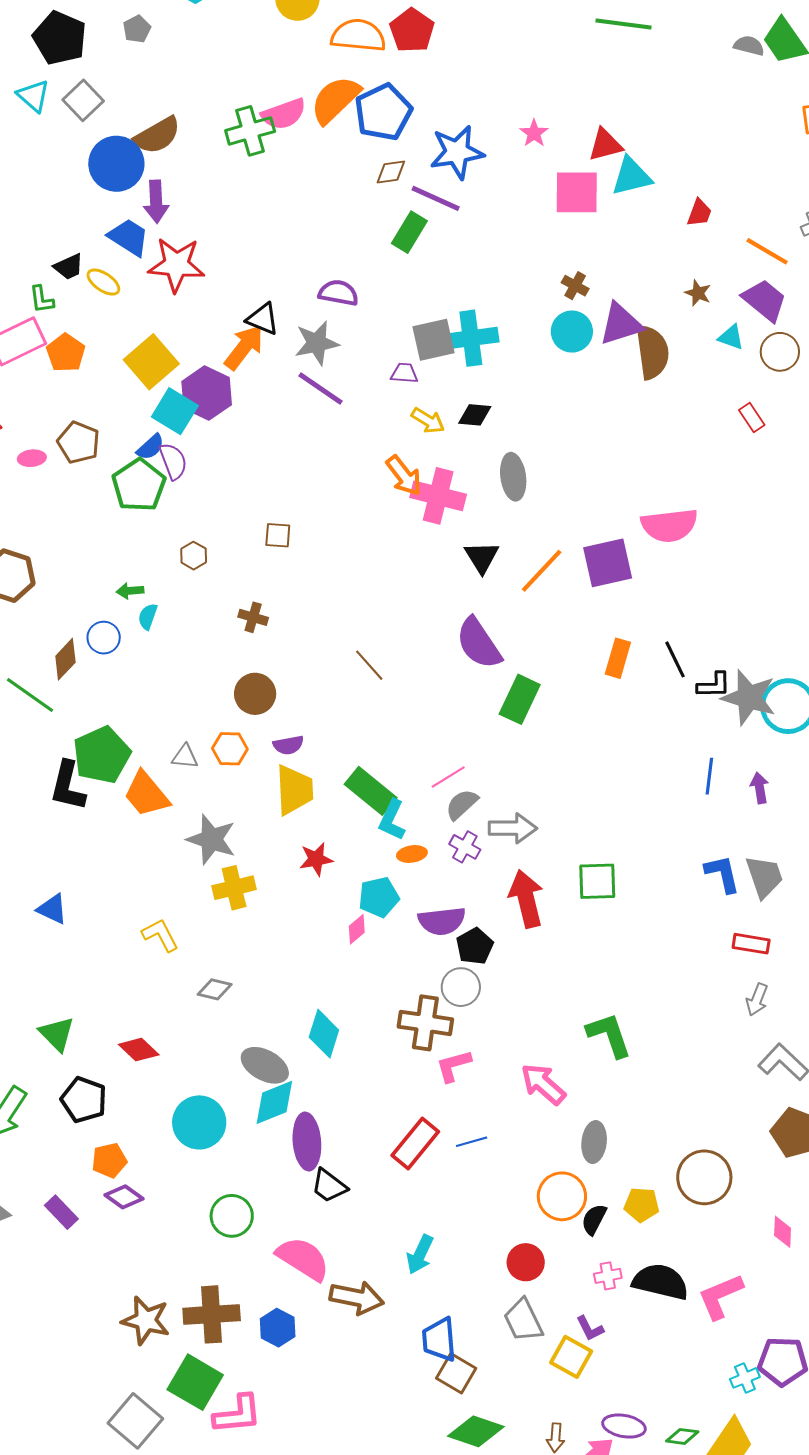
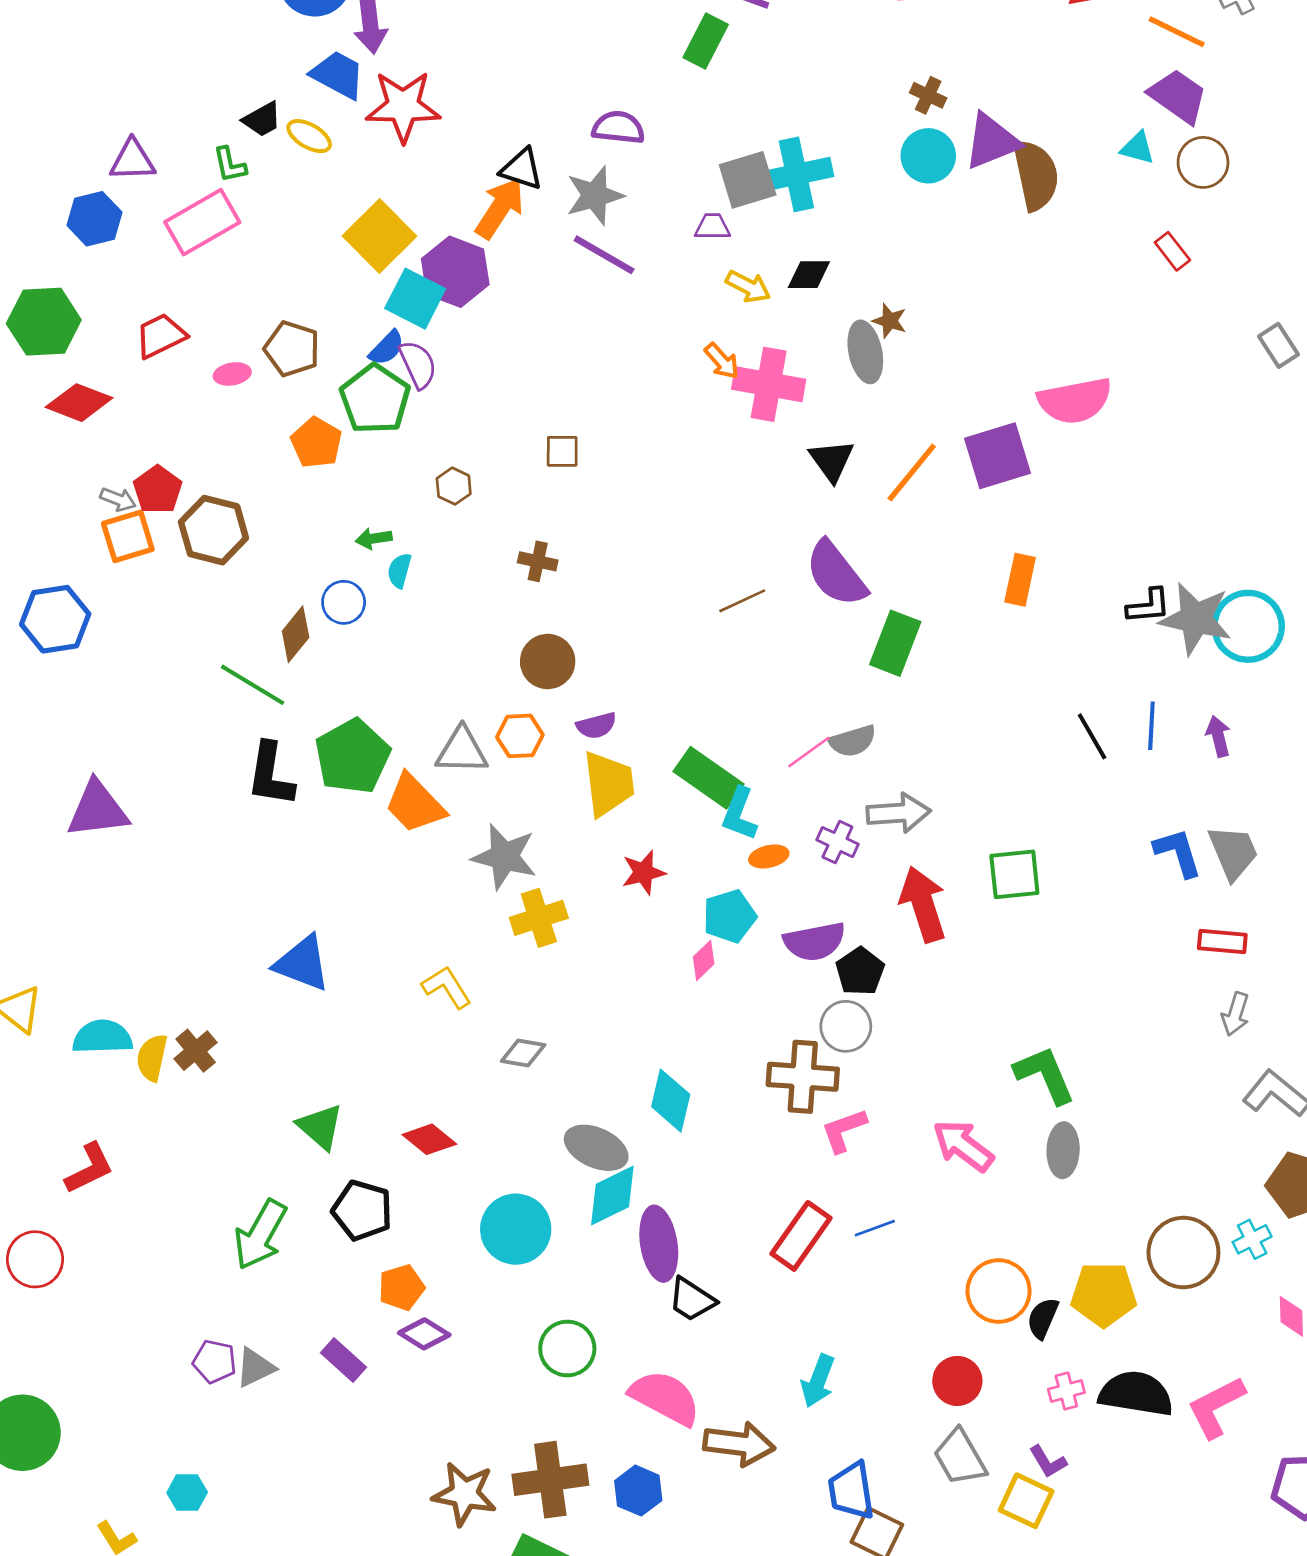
brown star: (698, 293) -> (890, 321), moved
orange pentagon: (66, 353) -> (316, 443), moved
orange arrow: (404, 476) -> (722, 361), size x0.7
black line: (675, 659) -> (1092, 736), moved
brown line: (369, 665) -> (742, 601), moved, turned -69
gray triangle: (185, 757) -> (462, 751), size x1.5
black L-shape: (68, 786) -> (271, 775), moved
gray semicircle: (462, 804) -> (853, 741), moved, turned -150
blue triangle: (52, 909) -> (302, 963), size x1.4
gray ellipse: (594, 1142) -> (1063, 1150), moved
yellow pentagon: (642, 1205) -> (1104, 1294), size x1.4
cyan cross: (745, 1378) -> (1252, 1239), moved

